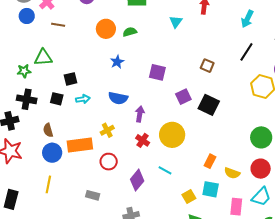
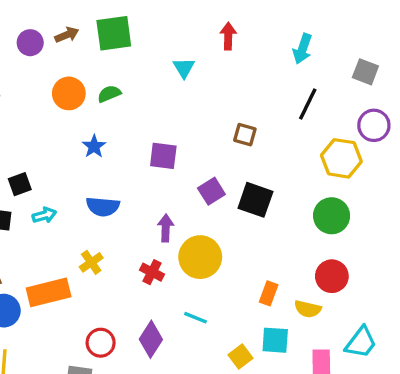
purple arrow: (140, 114) -> (166, 228), moved
green circle: (261, 137) -> (332, 216), moved
red circle: (109, 162) -> (101, 343), moved
red circle: (261, 169) -> (332, 276), moved

